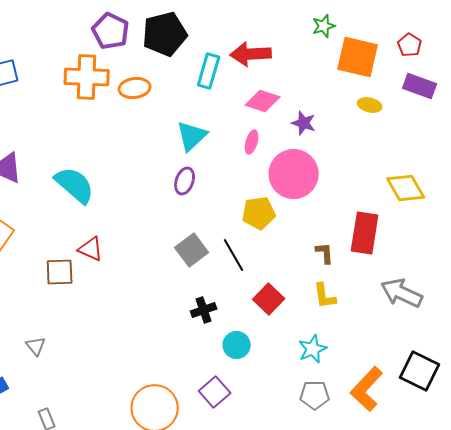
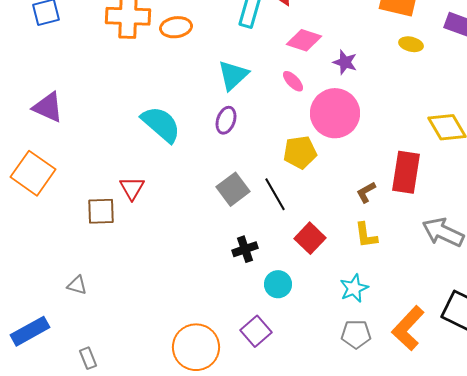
pink ellipse: (252, 142) -> (293, 81), turned -60
cyan semicircle: (75, 185) -> (161, 124), moved
red triangle: (91, 249) -> (132, 188), turned 36
brown L-shape: (325, 253) -> (366, 192), turned -115
gray triangle: (36, 346) -> (77, 285), turned -35

